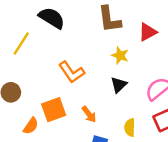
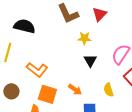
orange L-shape: (71, 72) -> (37, 70), moved
orange square: (54, 110) -> (47, 94), turned -36

